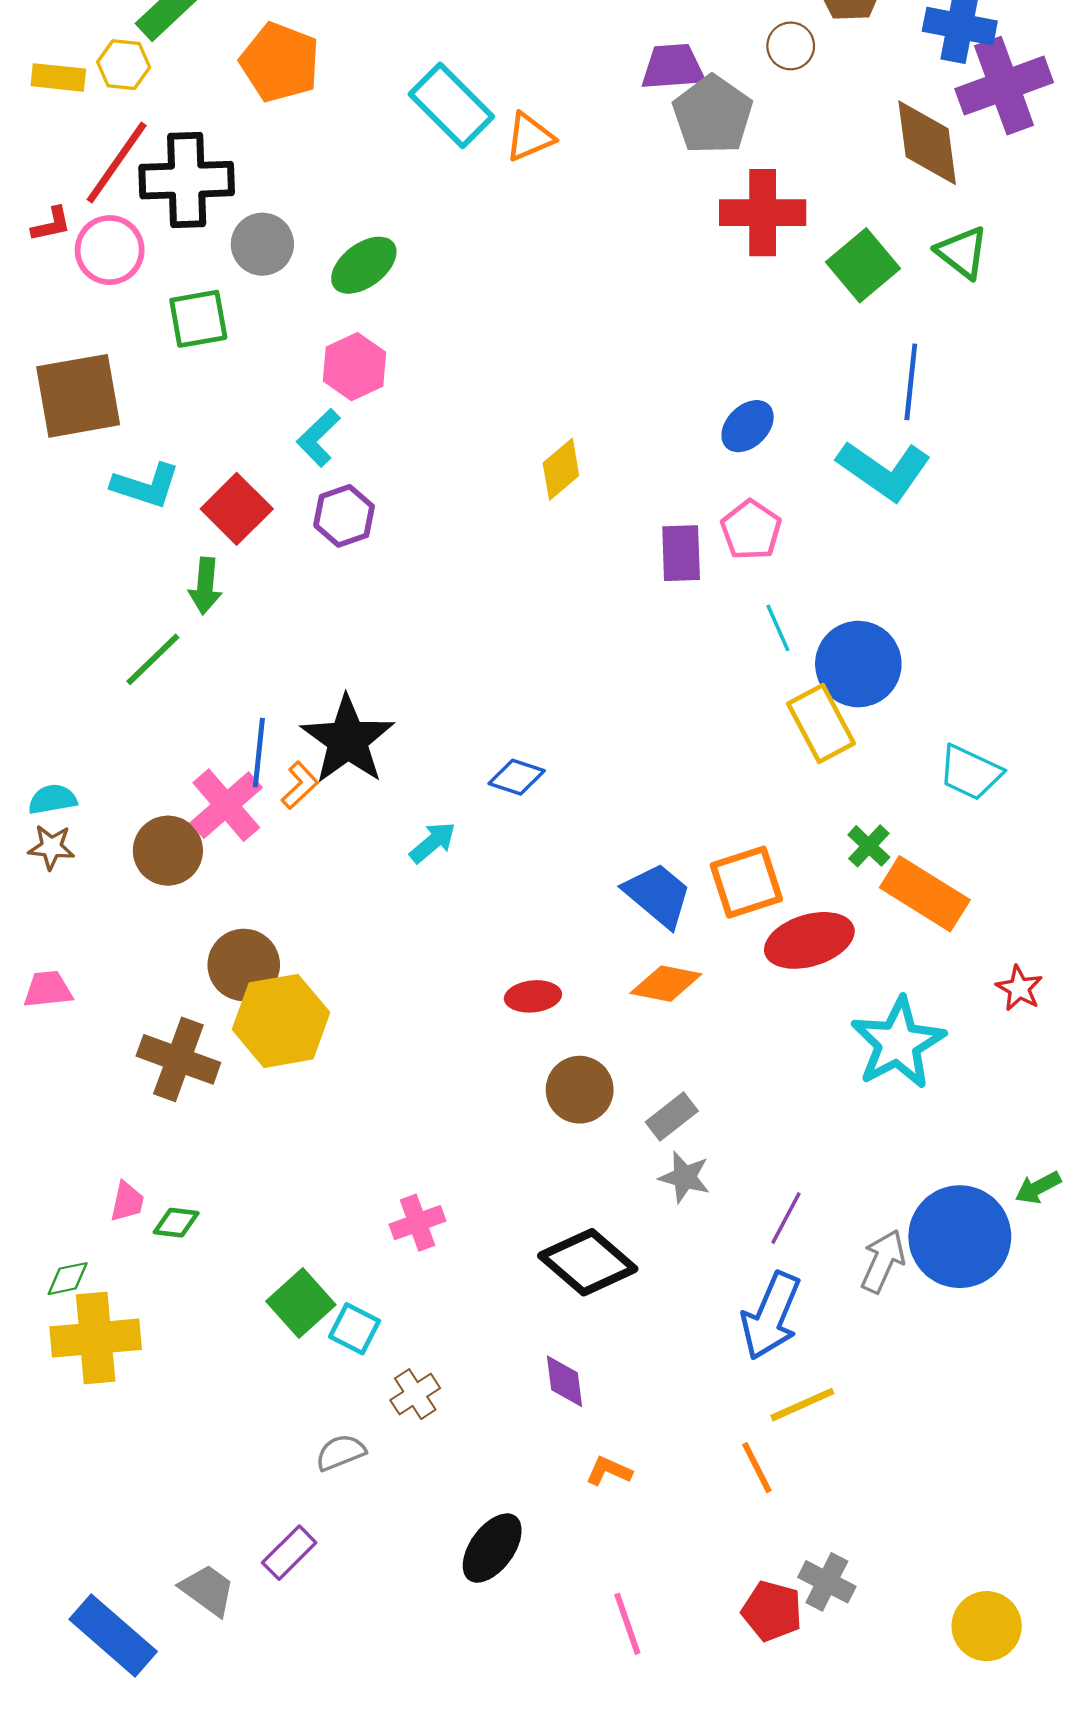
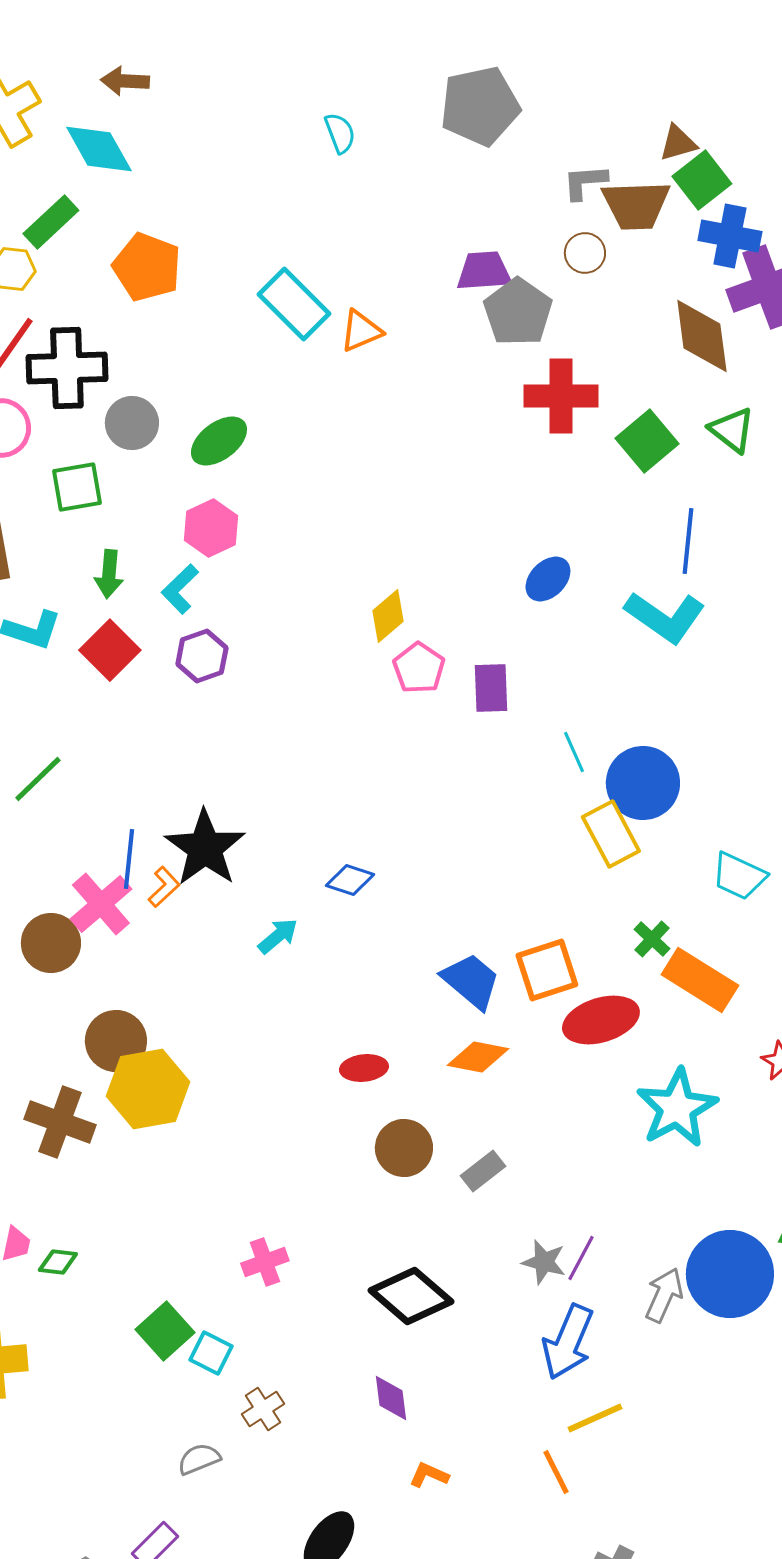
pink pentagon: (751, 530) -> (419, 668), moved
green arrow: (205, 586) -> (109, 574), moved
gray star: (685, 1177) -> (544, 1262), moved

